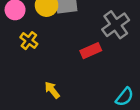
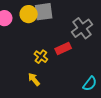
yellow cross: (29, 41) -> (41, 57), moved

